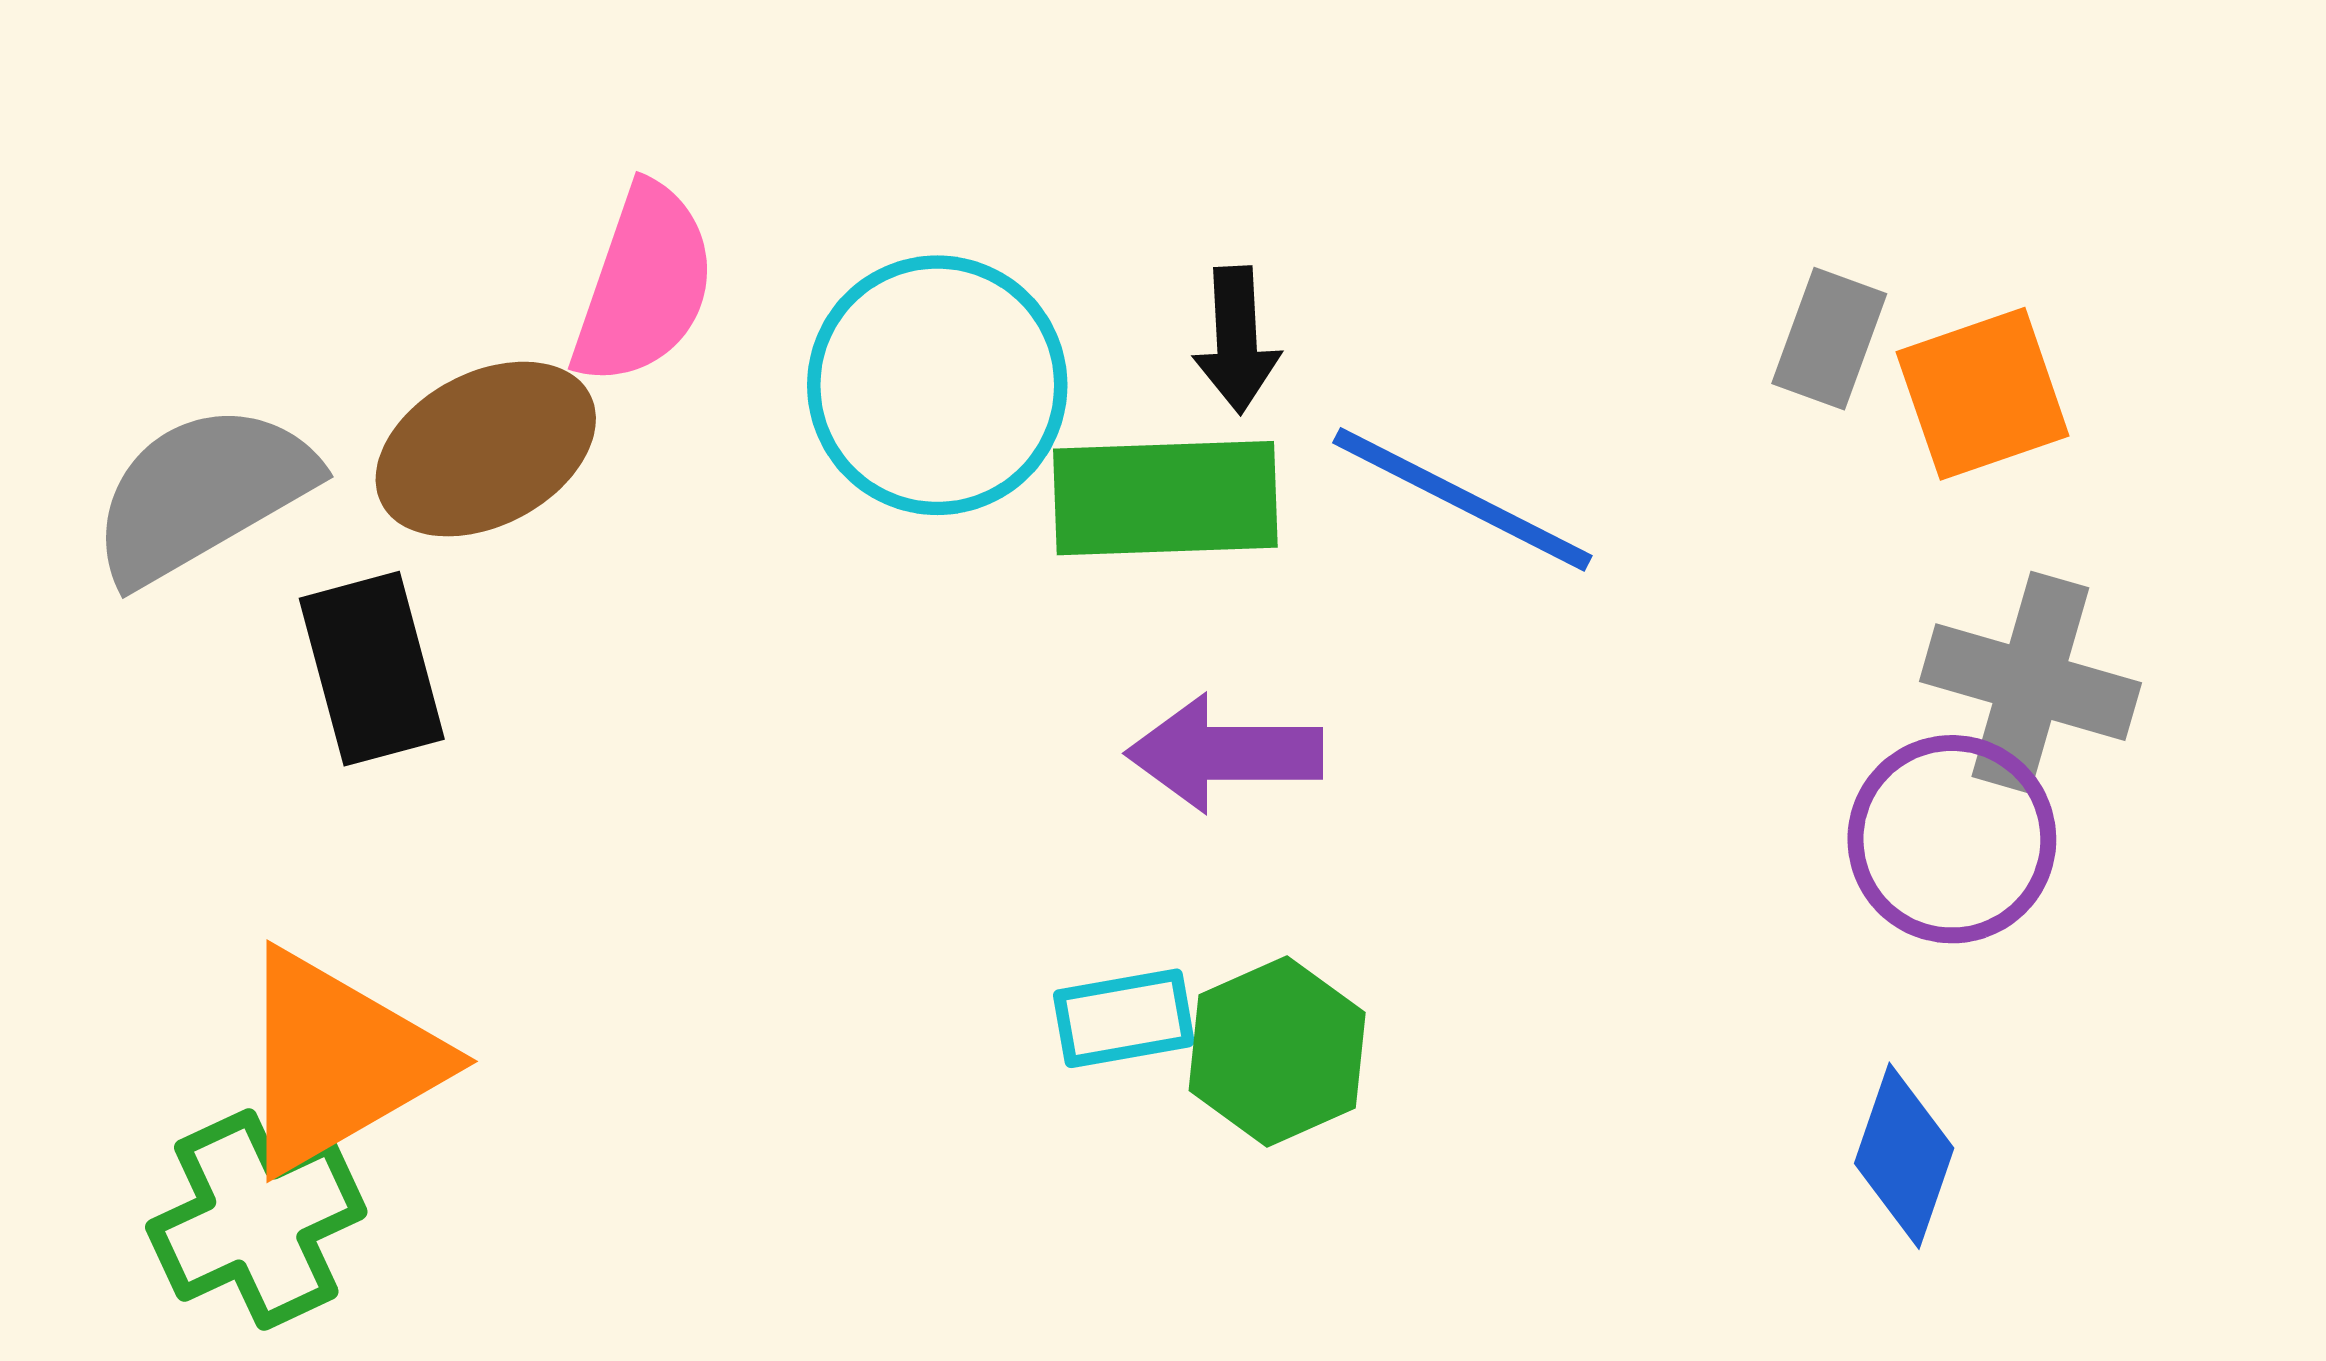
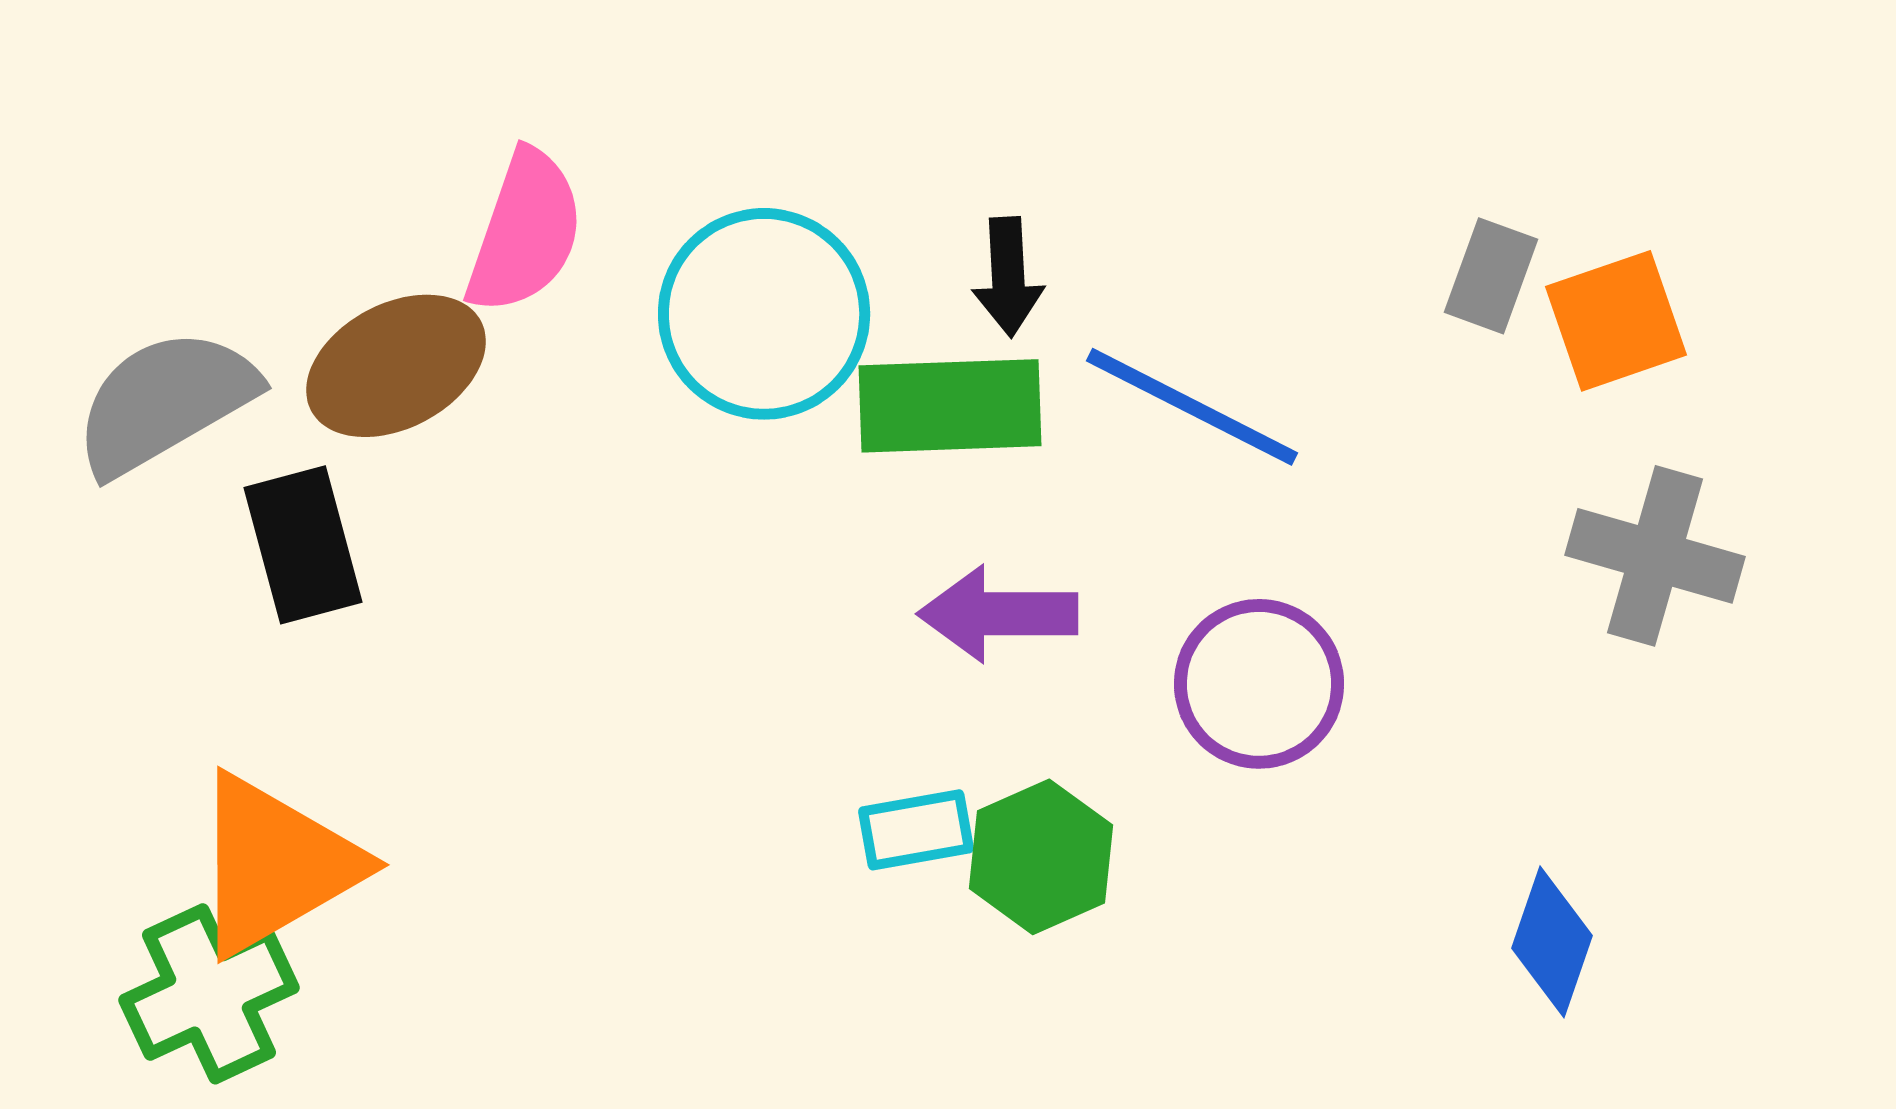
purple circle: (1952, 839) -> (1259, 684), moved

